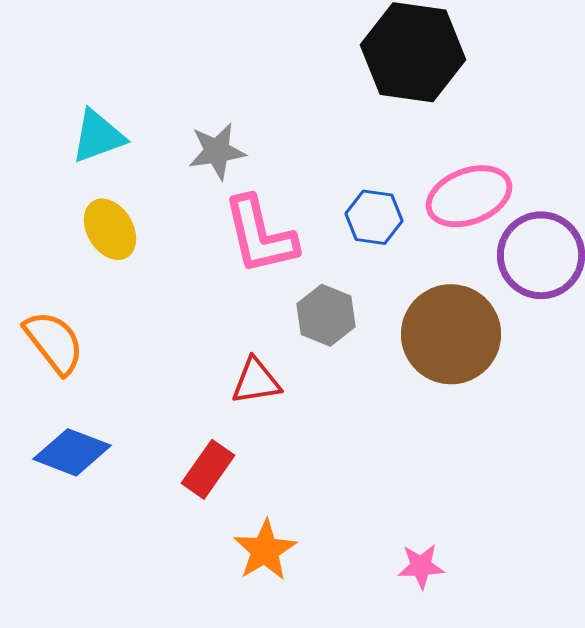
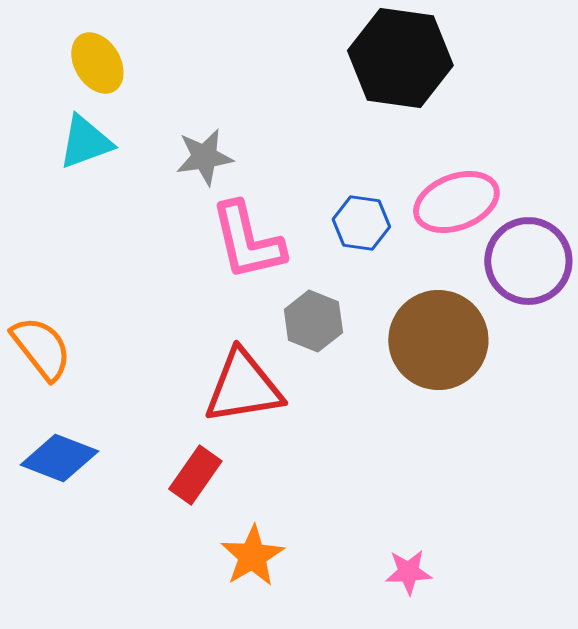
yellow ellipse: (110, 229) -> (97, 63), moved
red triangle: (256, 381) -> (243, 387), size x1.6

